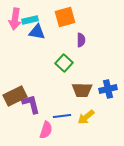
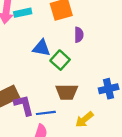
blue triangle: (37, 32) -> (41, 48), moved
brown trapezoid: (82, 90) -> (67, 92), moved
blue line: (62, 116) -> (46, 113), moved

